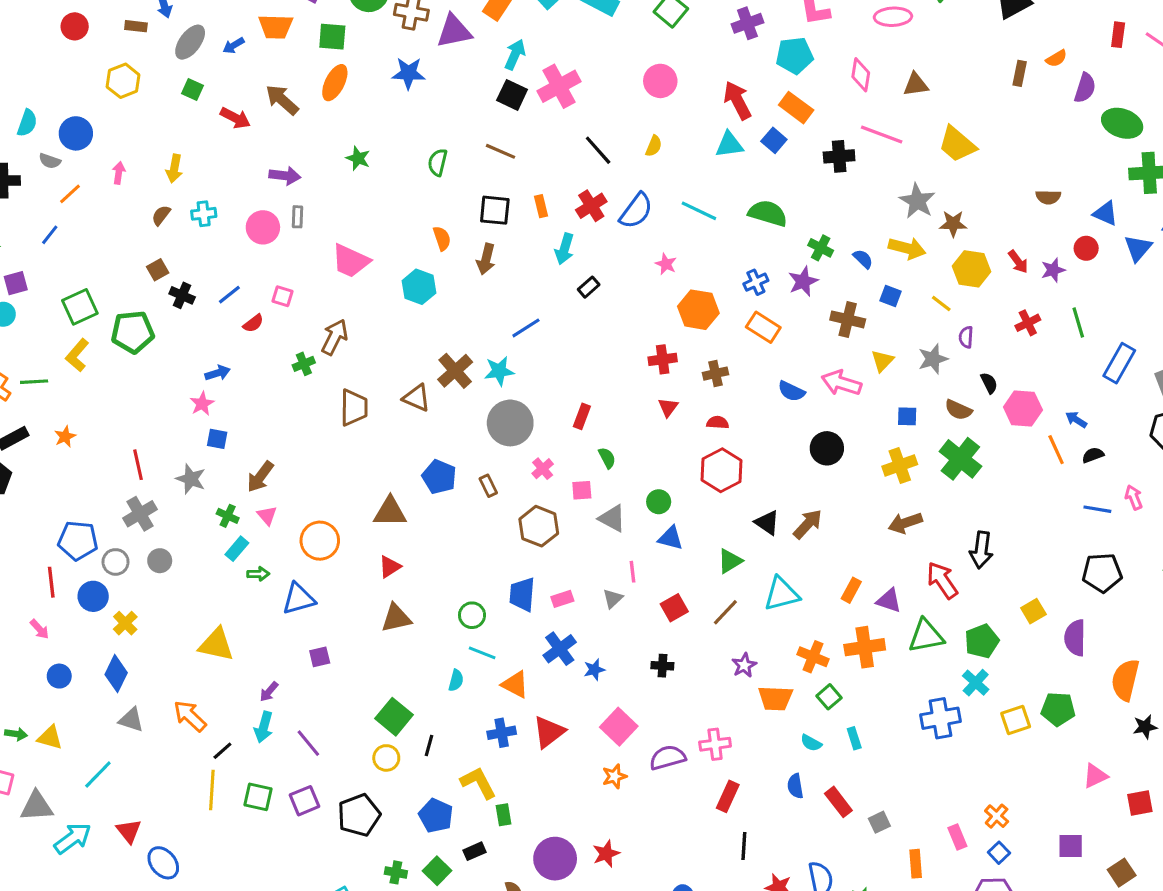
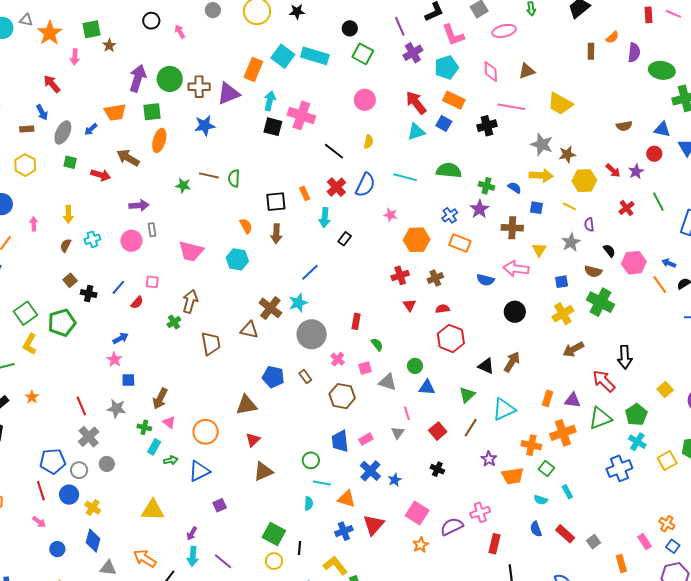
pink cross: (559, 86) -> (301, 115), turned -32
brown line: (501, 151) -> (209, 175), moved
black cross: (662, 666) -> (437, 469), turned 32

